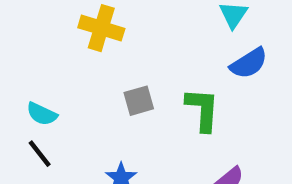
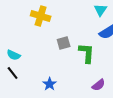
gray square: (139, 101) -> (64, 43), moved

